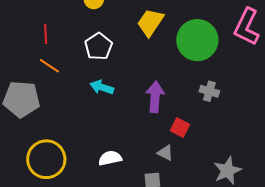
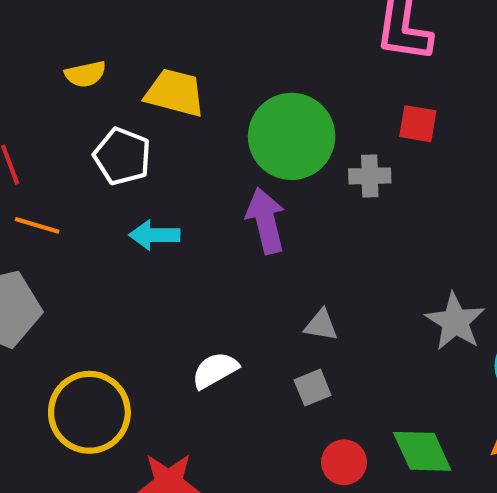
yellow trapezoid: (150, 22) -> (175, 93), moved, turned 88
green circle: (197, 40) -> (292, 136), moved
red square: (180, 128) -> (418, 124), moved

